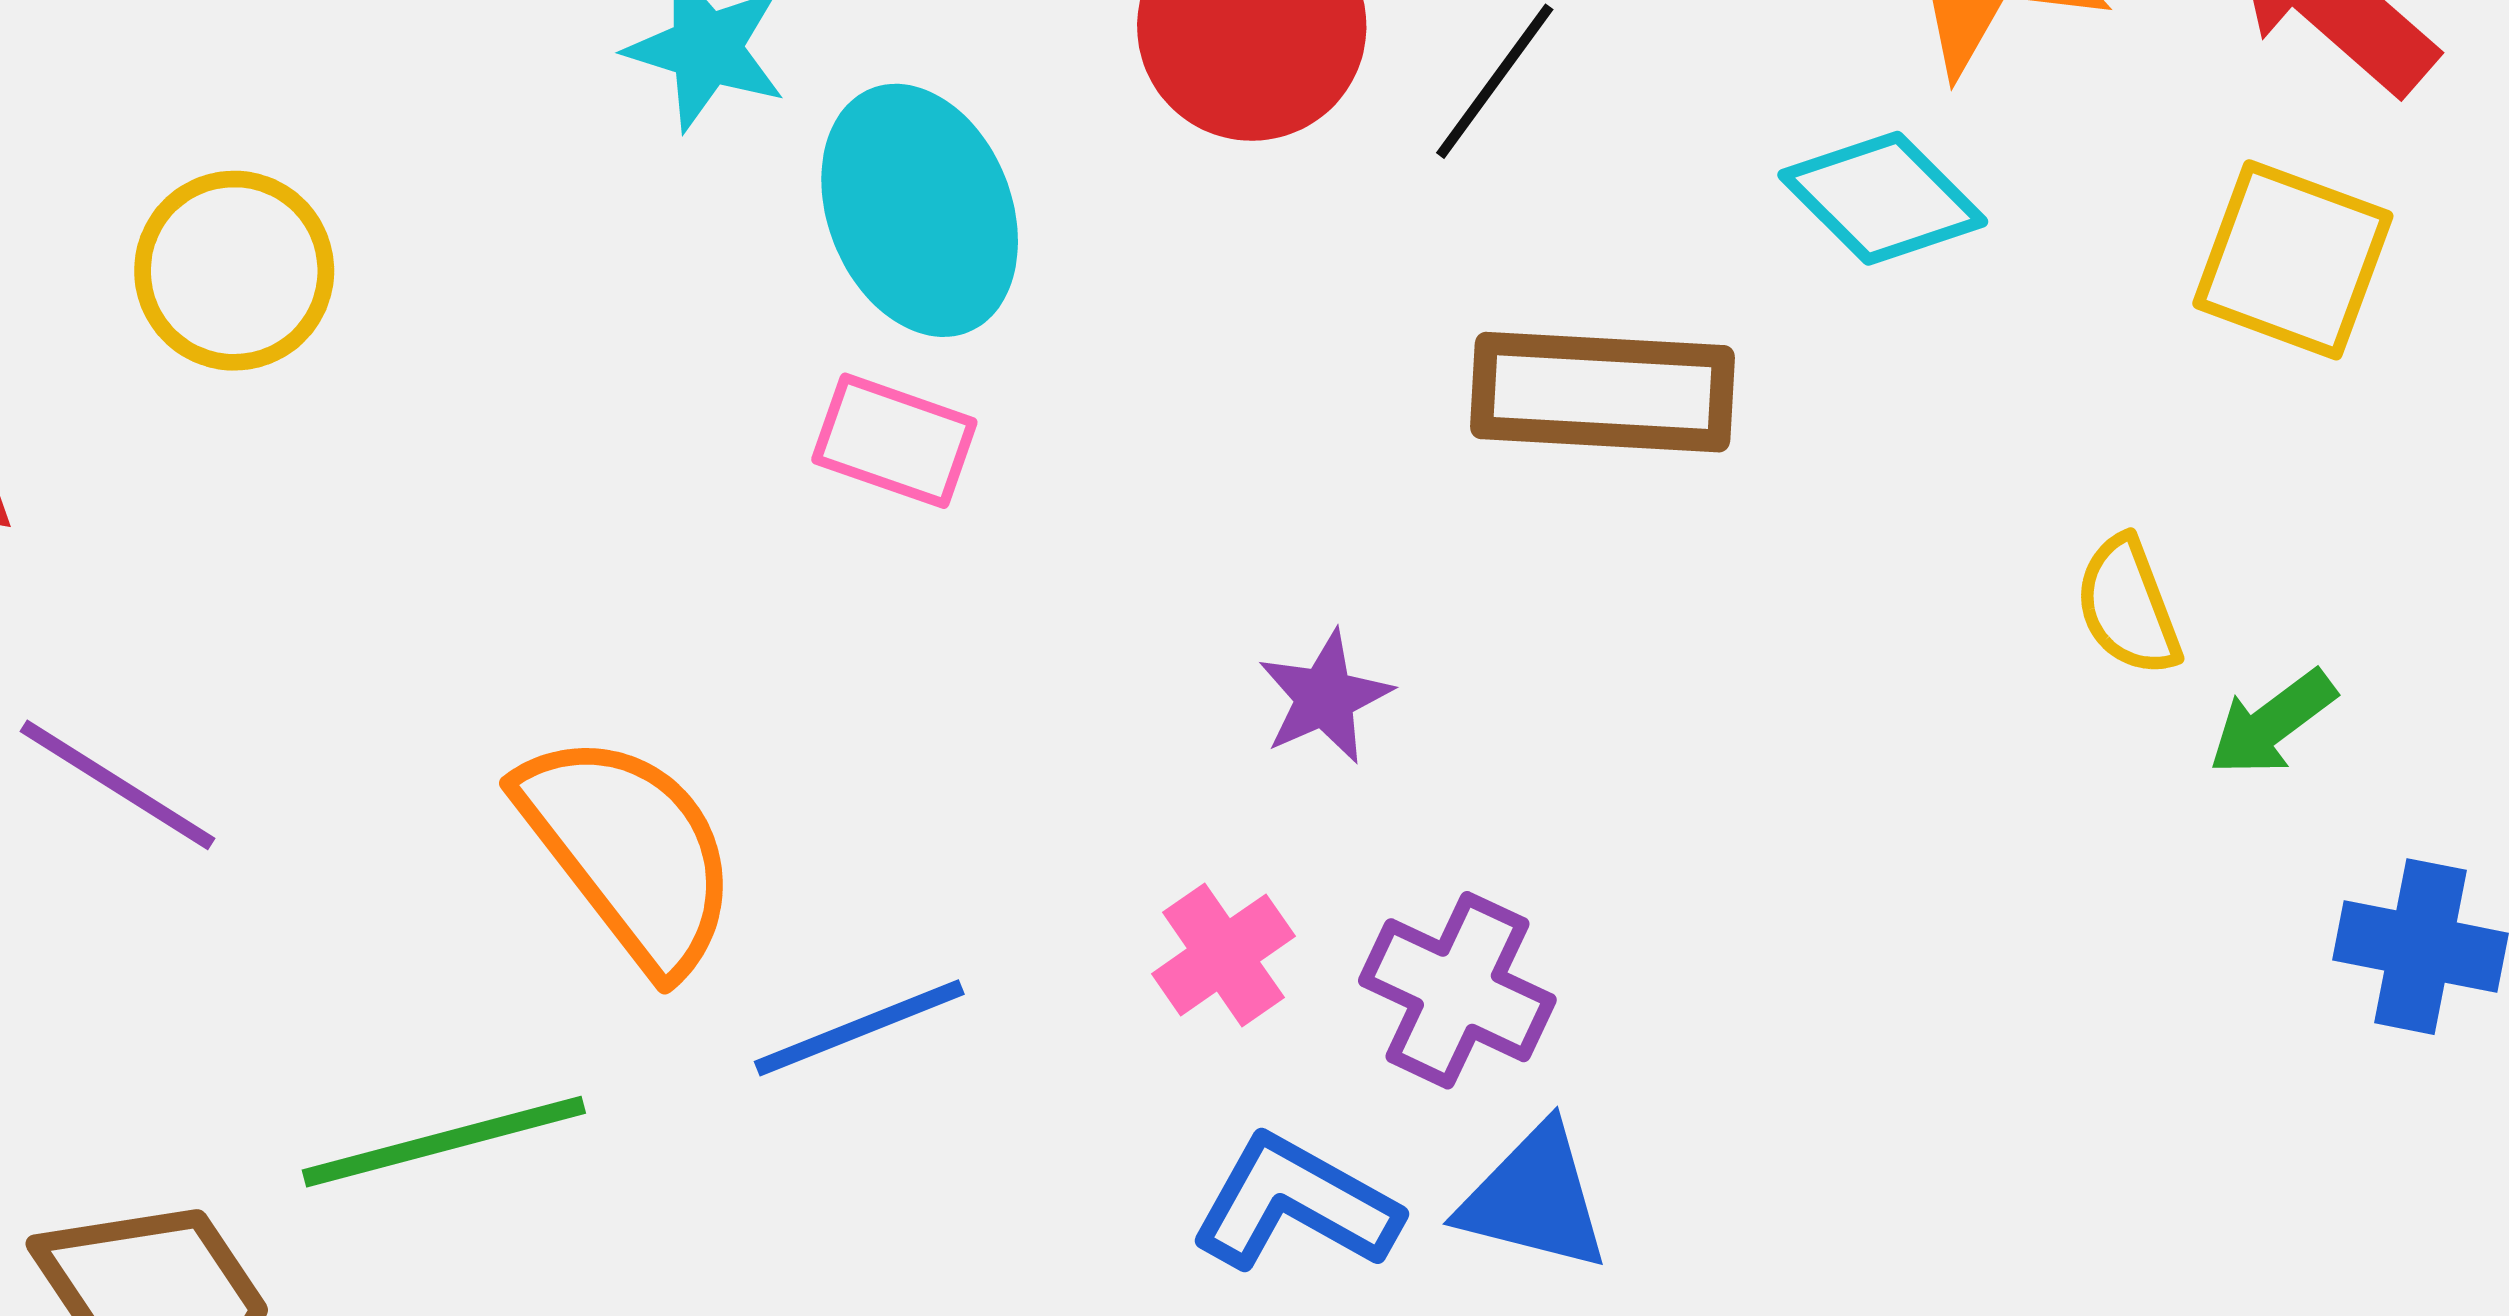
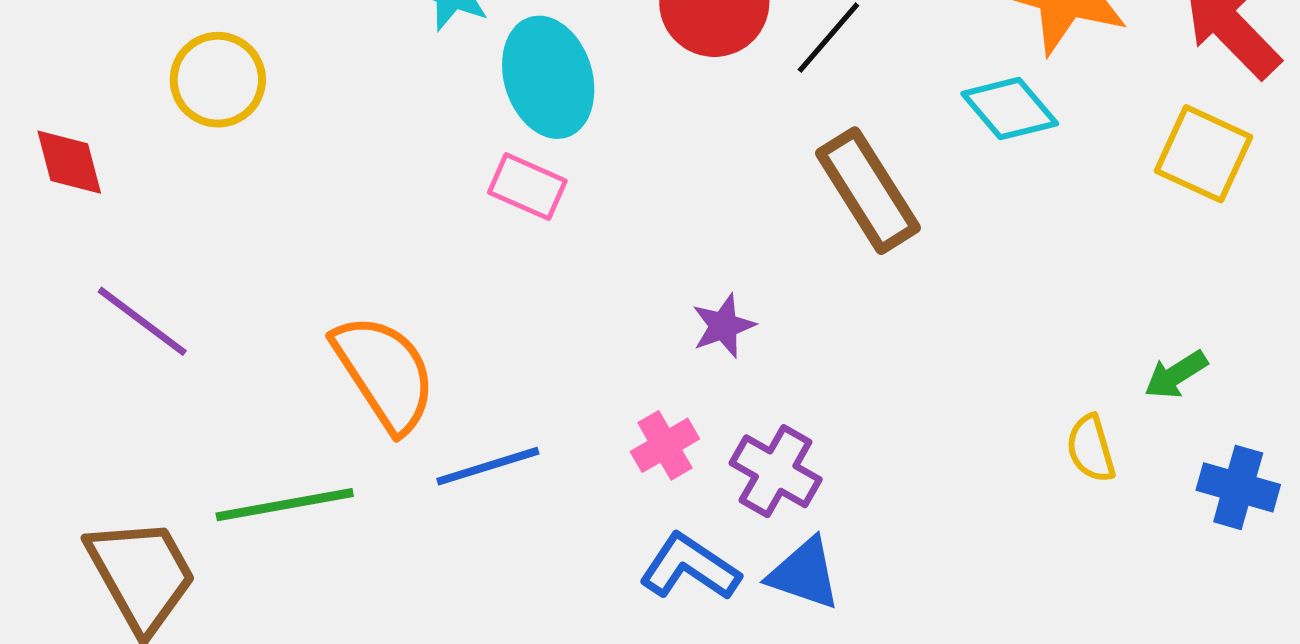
brown rectangle: (1603, 392) -> (868, 191), turned 50
yellow semicircle: (2128, 606) -> (1091, 449), moved

